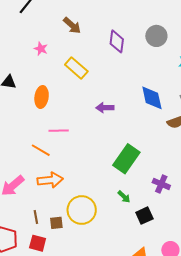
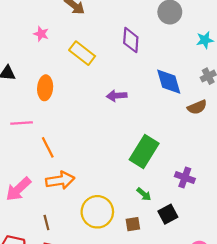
purple diamond: (117, 41) -> (131, 40), moved
pink line: (59, 131) -> (22, 123), moved
orange line: (41, 150) -> (48, 147), turned 36
brown square: (56, 223) -> (133, 224), moved

